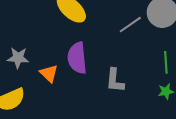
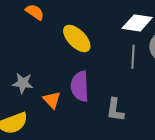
gray line: (130, 25) -> (133, 57), turned -55

